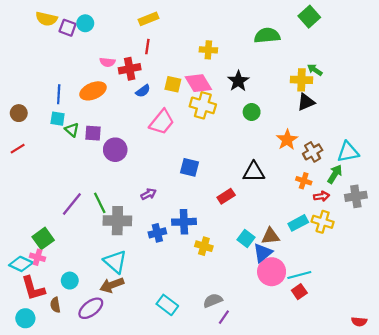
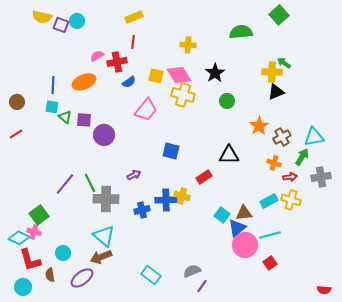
pink semicircle: (107, 62) -> (97, 56), turned 144
yellow cross: (204, 246) -> (182, 196), moved
cyan line: (299, 275) -> (270, 235), moved

